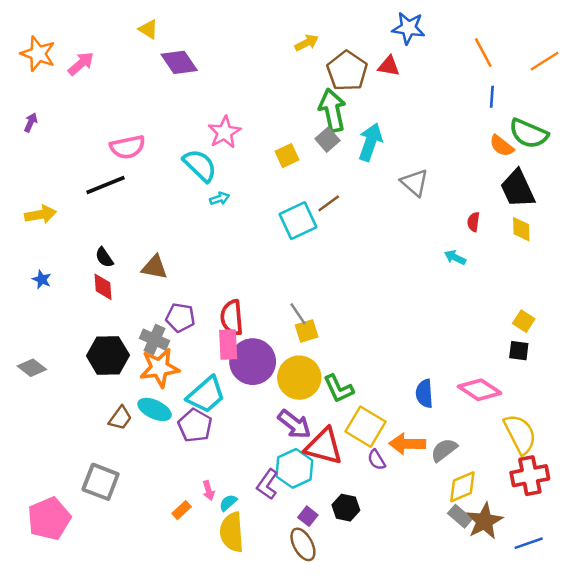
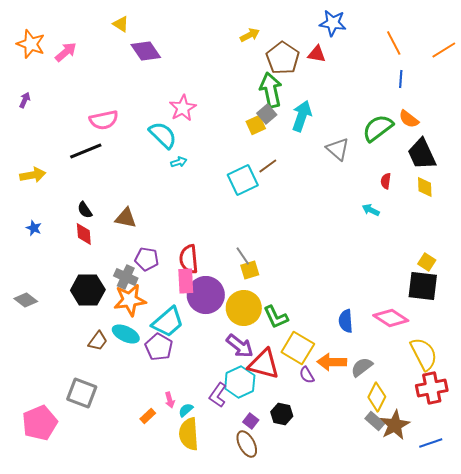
green semicircle: (529, 134) -> (378, 128), moved, turned 120
yellow square: (287, 156) -> (256, 125), moved
black square: (519, 351) -> (423, 286), size x1.8
yellow diamond: (462, 487) -> (377, 397), turned -40

